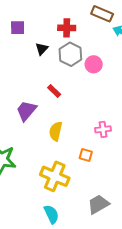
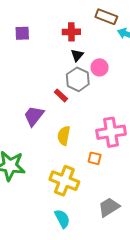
black triangle: (42, 49) -> (77, 55), moved
gray hexagon: (70, 54) -> (78, 79), moved
pink cross: (103, 129) -> (111, 132), size x1.8

